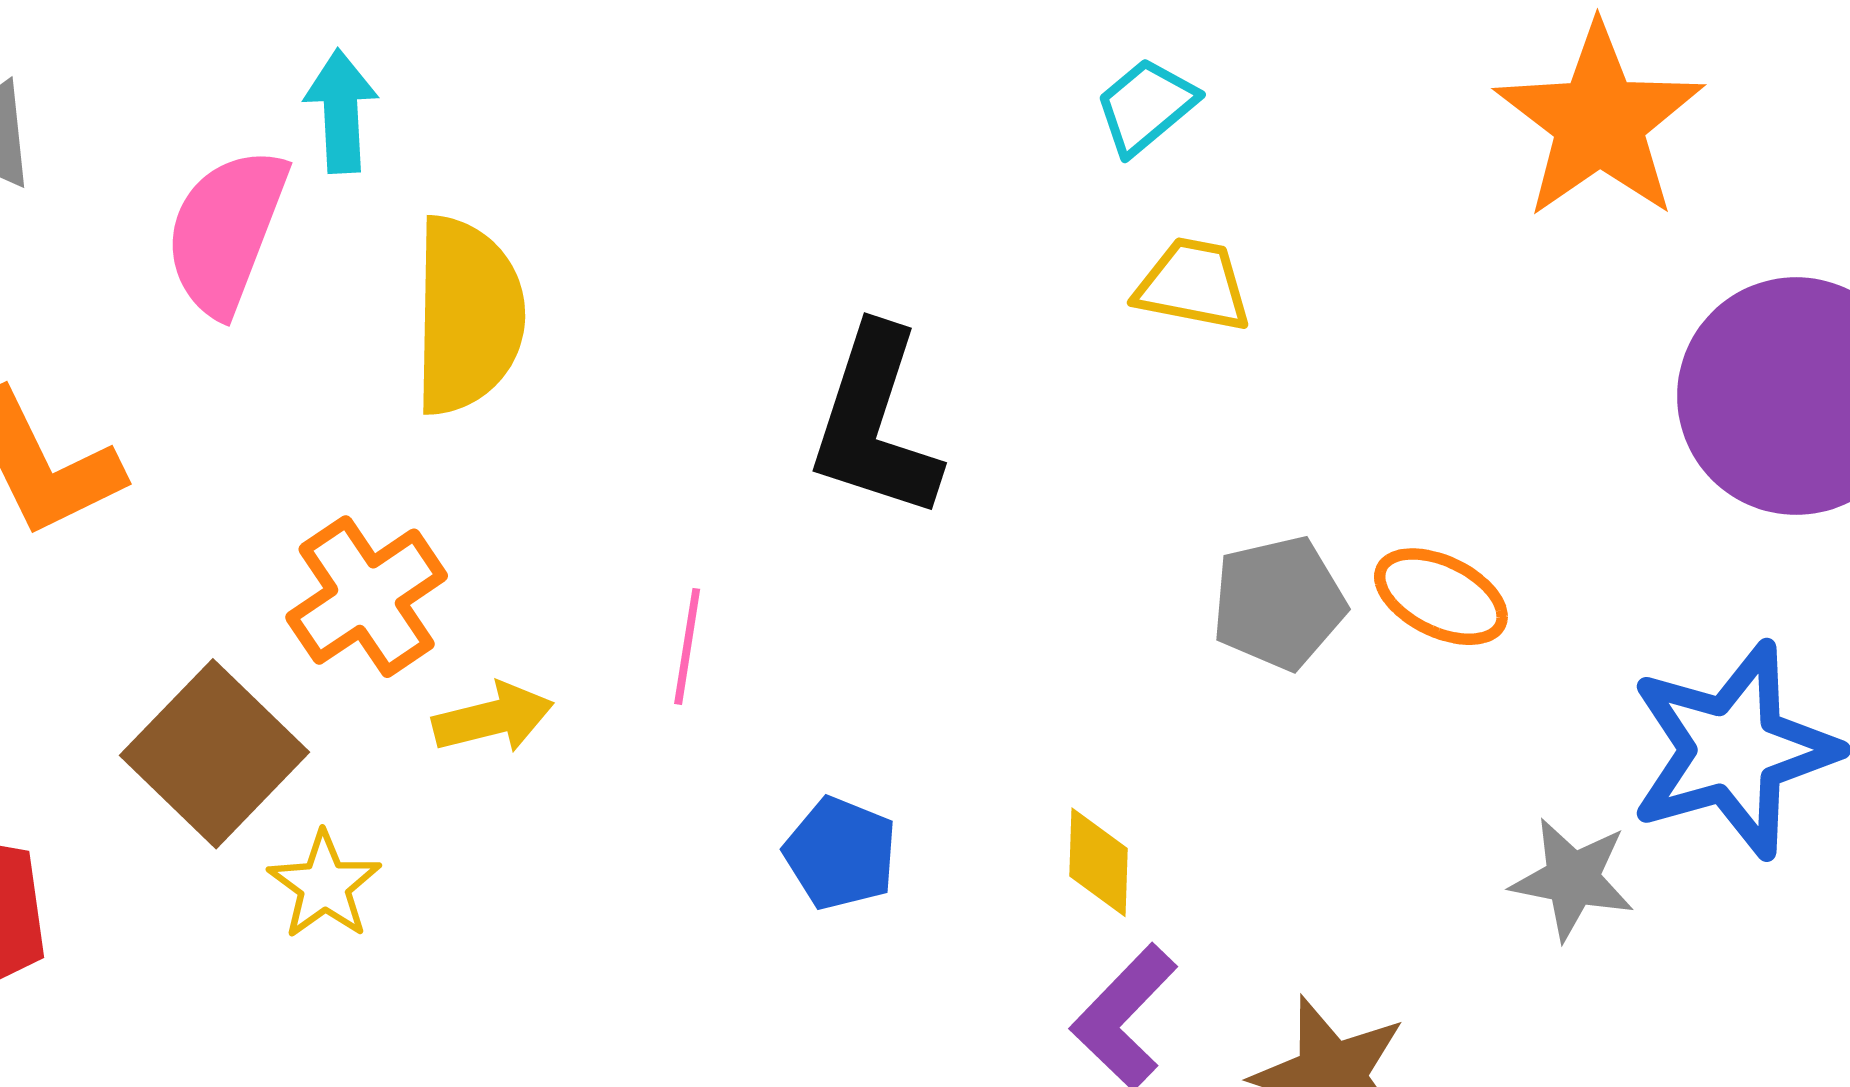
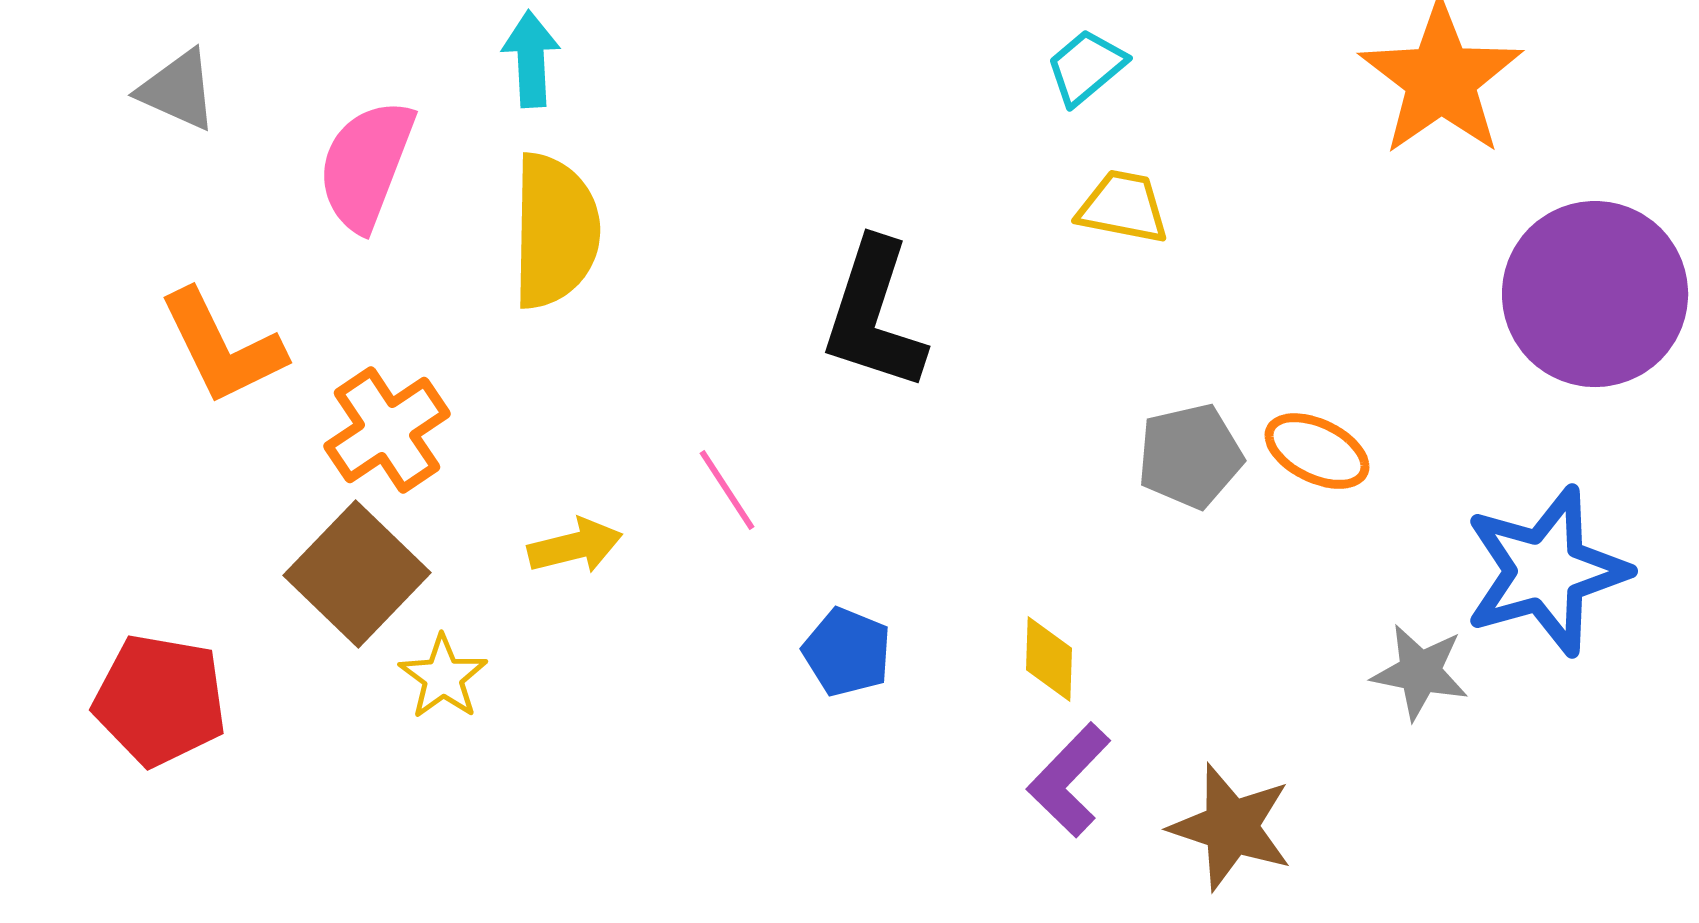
cyan arrow: (341, 111) -> (531, 59), moved
orange cross: (367, 597) -> (387, 430), moved
pink line: (687, 646) -> (727, 490), turned -42

